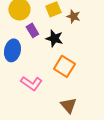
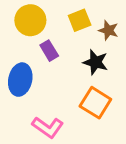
black star: (54, 38) -> (95, 62), moved

